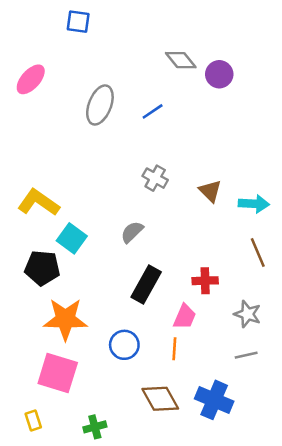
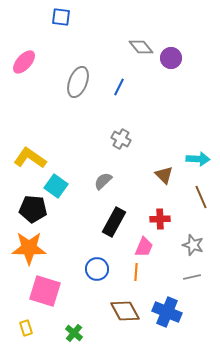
blue line: (153, 111) -> (119, 87), turned -30
brown triangle: (210, 191) -> (164, 175), moved
orange star: (65, 319) -> (29, 248), moved
green cross: (95, 427) -> (74, 333), turned -36

